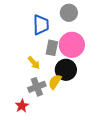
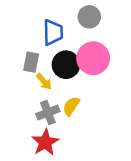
gray rectangle: (52, 48) -> (31, 62), moved
black circle: (66, 70) -> (66, 65), moved
red star: (22, 106) -> (45, 142), moved, size x1.5

